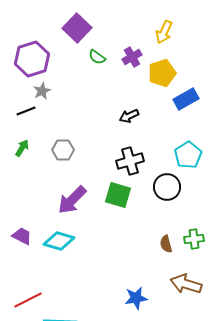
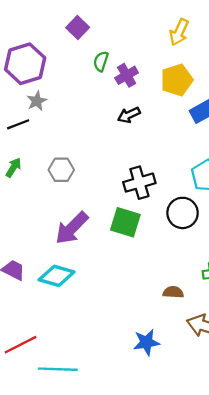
purple square: (77, 28) -> (78, 28), size x0.7
green semicircle: (97, 57) -> (101, 61), turned 72
purple cross: (132, 57) -> (127, 75), moved
black arrow: (129, 116) -> (129, 115), moved
brown semicircle: (166, 244) -> (173, 292), moved, turned 108

